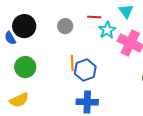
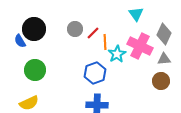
red line: (94, 17) -> (93, 33), moved, turned -48
cyan star: (107, 30) -> (117, 54), moved
orange line: (72, 63) -> (105, 42), moved

